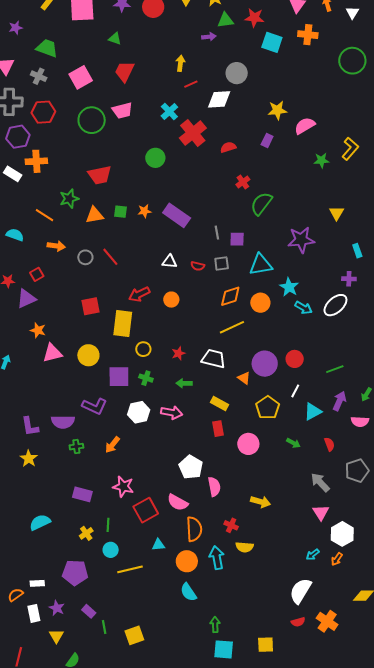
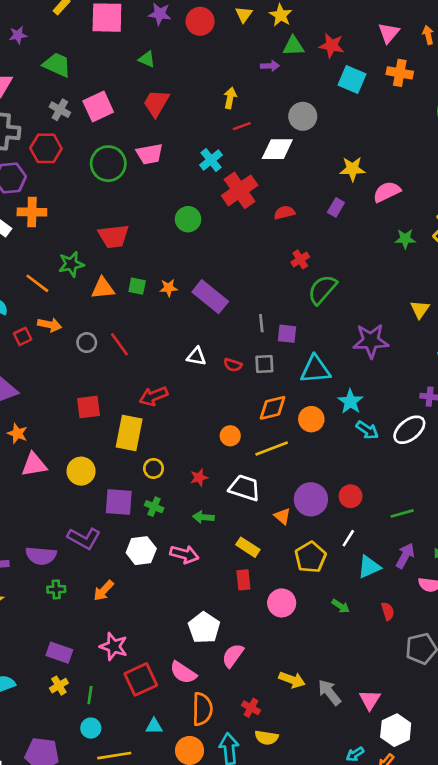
gray cross: (39, 76) -> (60, 110), moved
red square: (37, 274) -> (23, 336), moved
orange circle: (171, 300) -> (230, 436), moved
gray arrow: (320, 482) -> (329, 692), moved
pink semicircle: (214, 487) -> (233, 656), turned -138
yellow cross: (86, 533) -> (59, 686), moved

